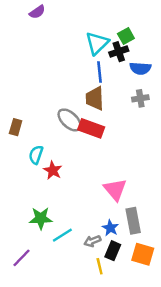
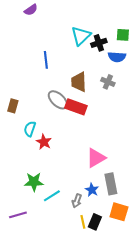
green square: (126, 36) -> (123, 35), moved, turned 32
blue line: (100, 72) -> (46, 60), moved
gray cross: (140, 98) -> (108, 82), moved, turned 32
pink triangle: (115, 190) -> (96, 158), turned 40
gray arrow: (92, 241) -> (77, 201), turned -48
black rectangle: (113, 251) -> (95, 222), moved
purple line: (22, 258) -> (18, 215), turned 30

